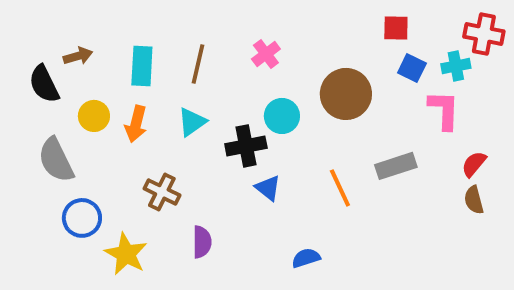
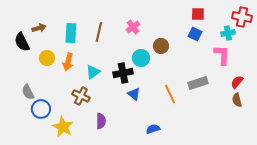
blue square: (412, 68) -> (195, 34), moved
brown circle: (346, 94) -> (161, 46), moved, size x0.6
cyan triangle: (192, 122) -> (93, 72), moved
gray semicircle: (56, 160) -> (28, 92), moved, size x0.7

